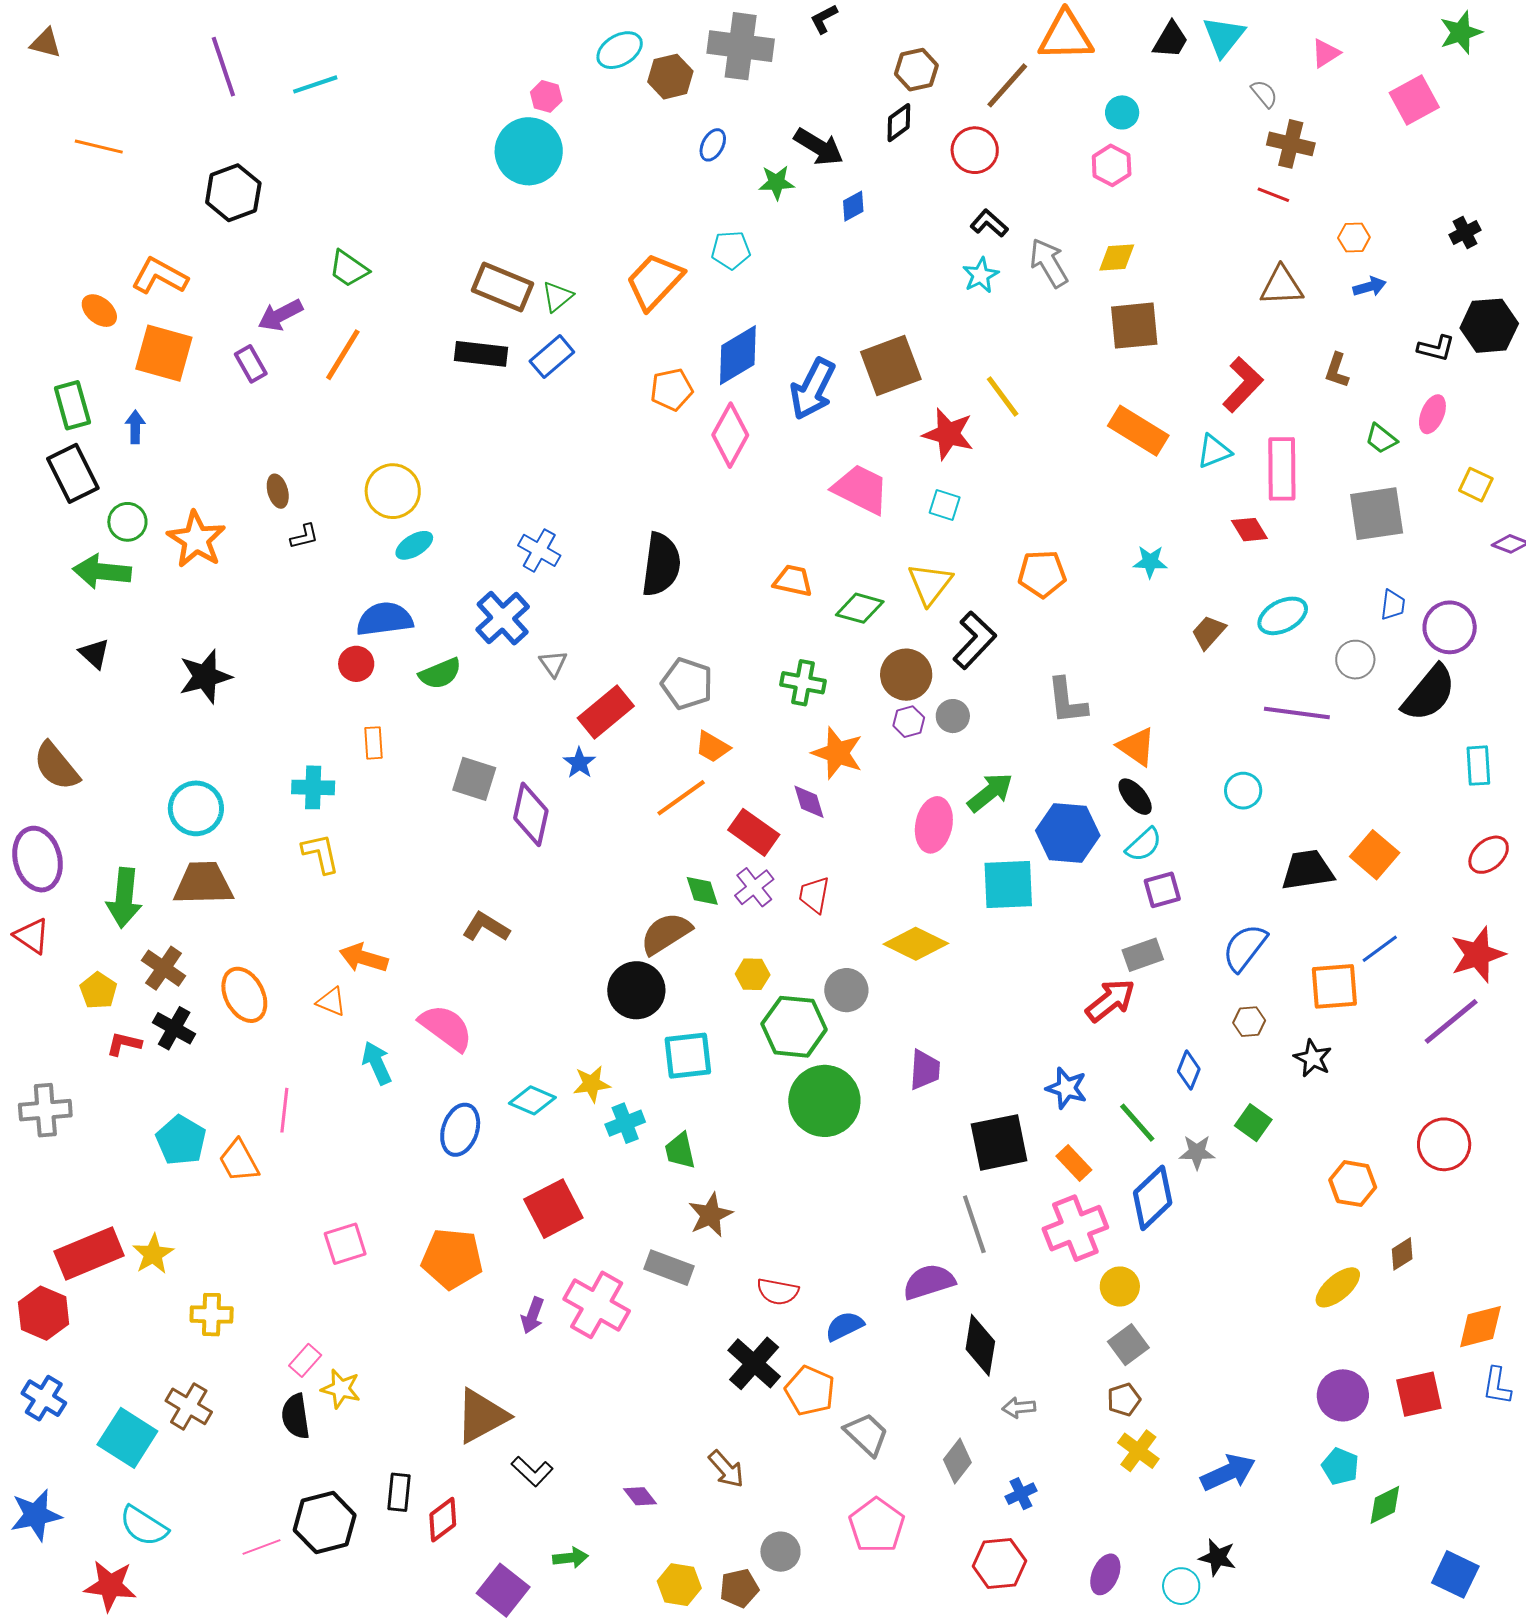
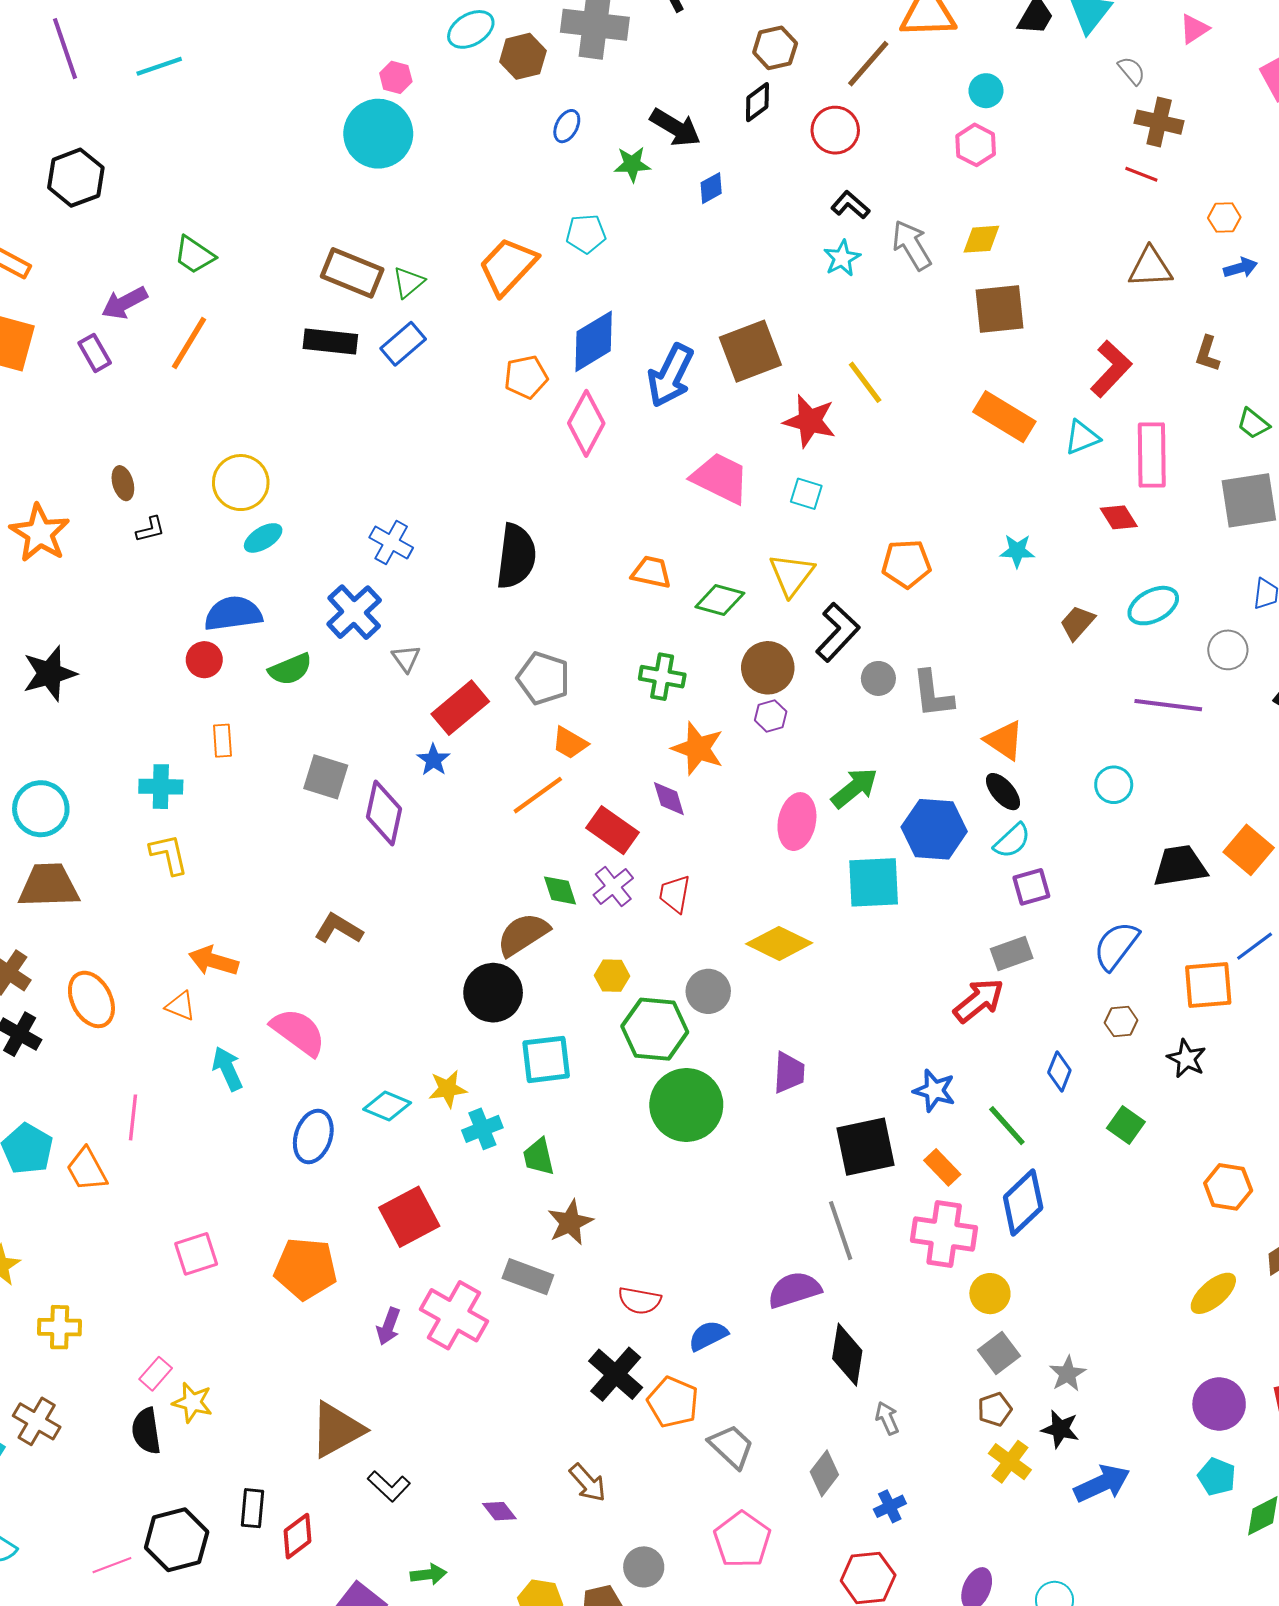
gray circle: (953, 716) -> (878, 678), moved
gray star: (1197, 1152) -> (1068, 1374), moved, turned -30
pink cross: (1075, 1228) -> (944, 1234), turned 30
gray arrow: (1019, 1408) -> (887, 1418), turned 72
black star: (1217, 1557) -> (1060, 1429), moved

